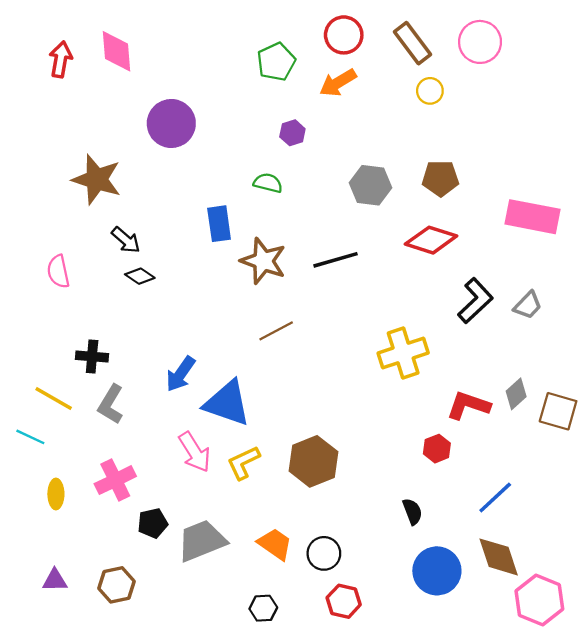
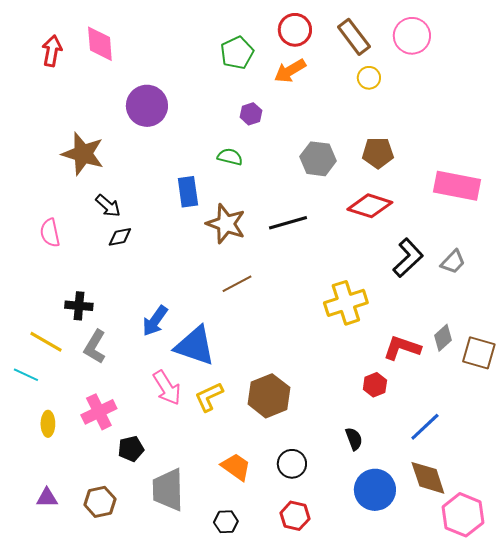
black diamond: (140, 276) -> (120, 237), turned -45
gray trapezoid: (202, 541) -> (168, 490), moved, turned -69
black circle: (324, 553) -> (292, 464), moved

